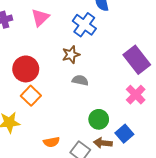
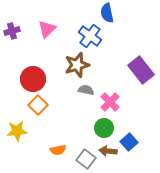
brown star: (71, 55) -> (77, 65), size x1.4
pink cross: (136, 95) -> (110, 102), moved

